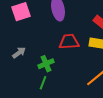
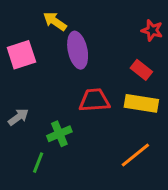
green line: (43, 83) -> (38, 163), moved

